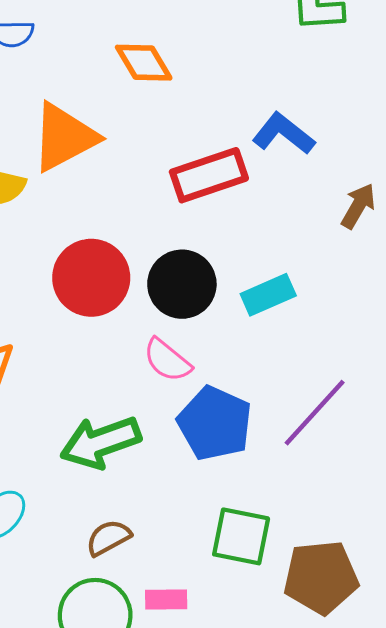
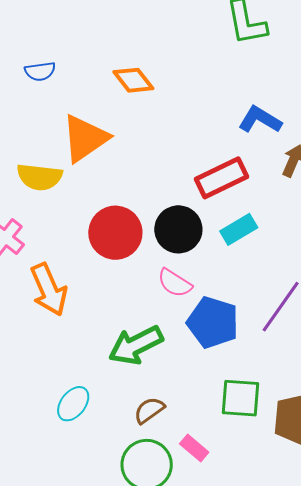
blue L-shape: (283, 134) -> (260, 120), moved
red rectangle: (209, 175) -> (221, 178), moved
pink rectangle: (166, 600) -> (194, 448), turned 48

